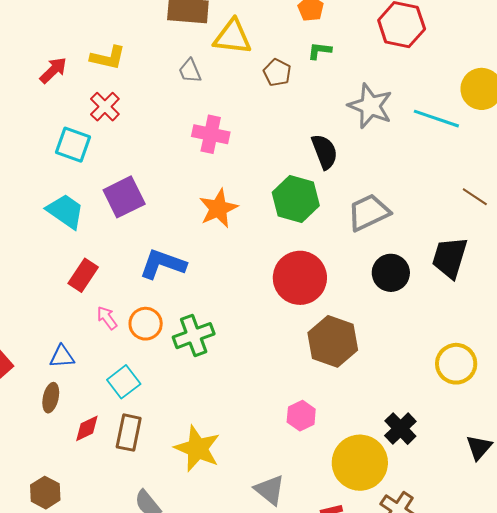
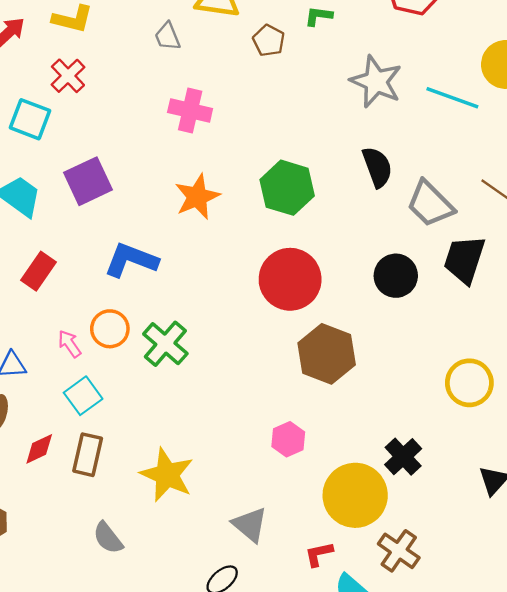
black semicircle: (325, 152) -> (377, 167), moved
gray trapezoid: (369, 212) -> (430, 204), moved, turned -111
pink arrow: (107, 318) -> (69, 344), moved
green cross: (194, 336) -> (165, 344), turned -30

